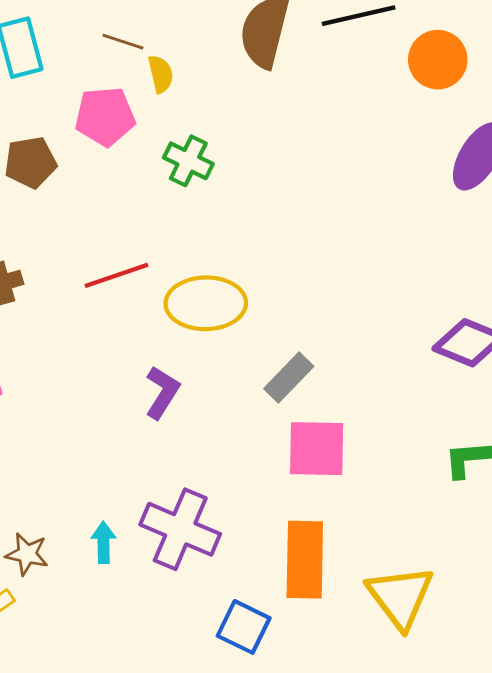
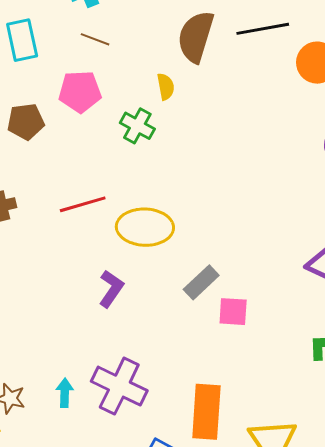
yellow semicircle: (161, 74) -> (166, 87), moved
pink square: (317, 449) -> (233, 312), moved, size x0.7

